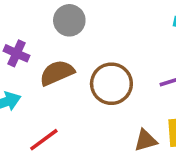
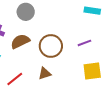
brown triangle: (146, 140) -> (45, 73), moved

